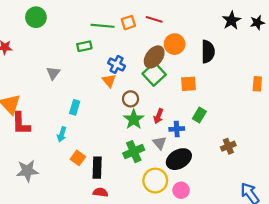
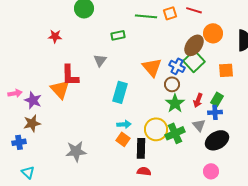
green rectangle: (84, 46) -> (118, 35), moved
blue cross: (117, 64) -> (177, 66), moved
orange triangle: (109, 81) -> (152, 67), size x1.5
cyan rectangle: (75, 107) -> (120, 92), size x1.5
green rectangle: (199, 115) -> (217, 99), moved
red L-shape: (21, 124) -> (70, 75), moved
cyan arrow: (62, 134) -> (124, 124), moved, turned -112
yellow circle: (155, 181) -> (156, 129), moved
pink circle: (181, 190) -> (211, 171), moved

